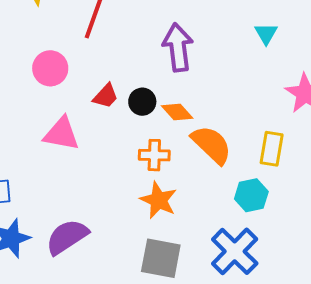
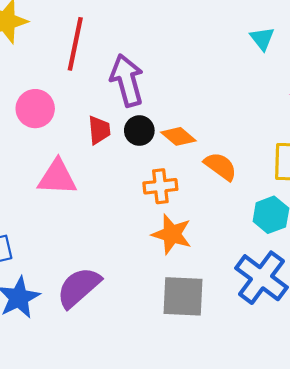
purple arrow: (178, 47) -> (127, 80), moved
red trapezoid: (106, 96) -> (99, 130), turned -40
orange semicircle: (212, 145) -> (220, 166), size x0.7

